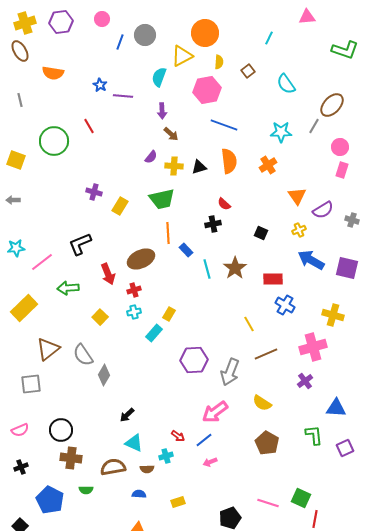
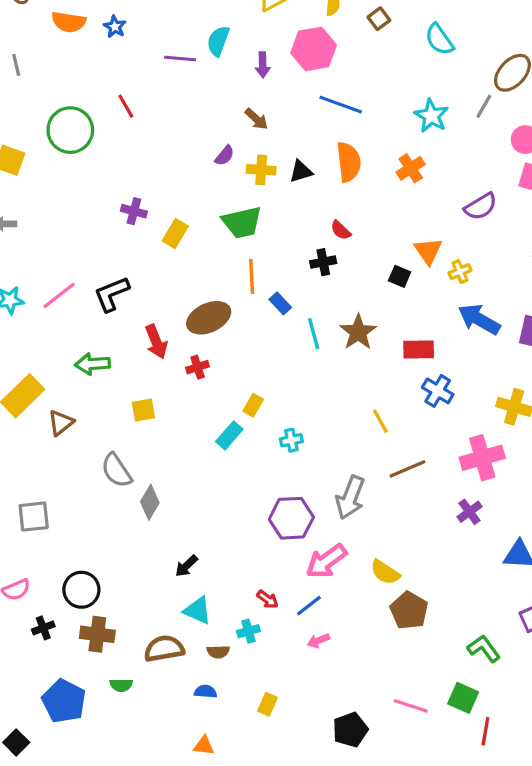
cyan semicircle: (159, 77) -> (218, 41), moved
blue star: (100, 85) -> (115, 27), moved
purple arrow: (162, 111) -> (263, 65), moved
cyan star: (281, 132) -> (431, 116), turned 30
orange triangle: (297, 196) -> (428, 251), moved
purple semicircle: (323, 210) -> (481, 206), moved
pink line: (42, 262) -> (59, 295), moved
cyan cross: (134, 312) -> (291, 440), moved
yellow square: (100, 317) -> (143, 410), turned 35
brown triangle: (48, 349) -> (61, 423), moved, size x0.7
purple hexagon: (194, 360) -> (291, 518), moved
yellow semicircle: (262, 403) -> (385, 572), moved
green L-shape: (314, 435) -> (484, 649), moved, turned -30
black cross: (21, 467) -> (43, 628), moved
yellow rectangle: (178, 502) -> (268, 704), turned -48

